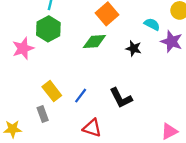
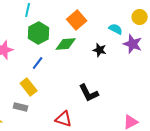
green hexagon: (48, 29) -> (39, 33), moved
blue line: (81, 96) -> (38, 63), moved
gray rectangle: (43, 114) -> (21, 107), turned -56

